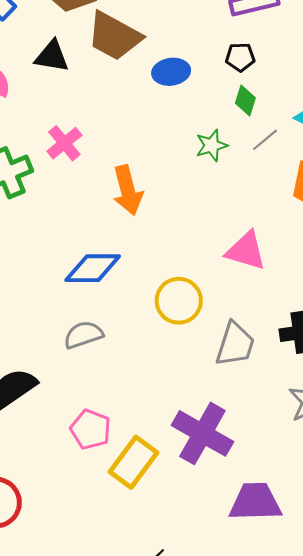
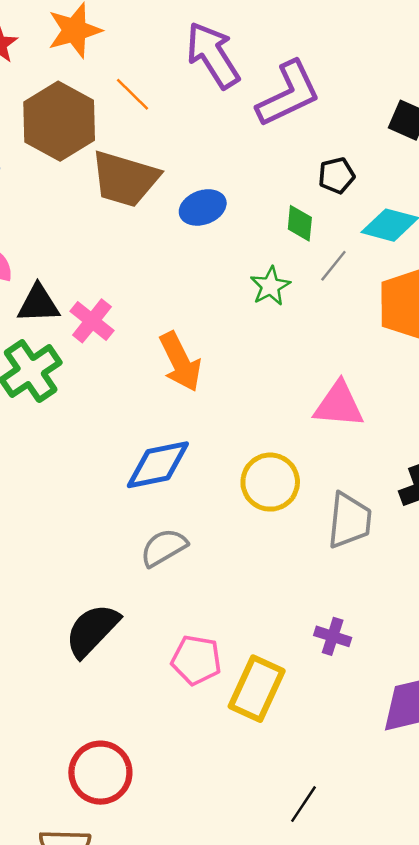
black triangle: (52, 56) -> (38, 304), moved
black pentagon: (240, 57) -> (336, 175), moved
purple cross: (202, 433) -> (333, 636), size x0.5

